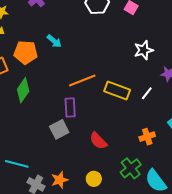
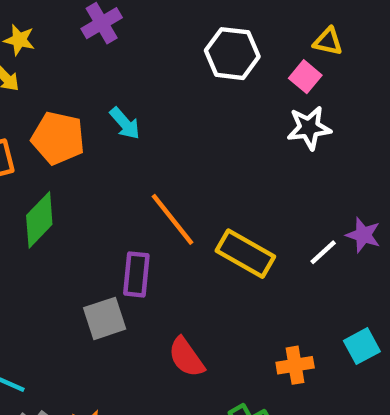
white star: (144, 50) -> (309, 128), moved
orange line: (82, 80) -> (172, 219), turned 64
white line: (147, 93) -> (323, 252), moved

